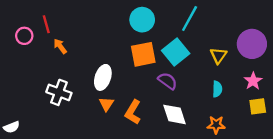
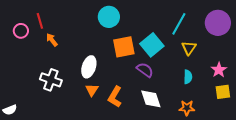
cyan line: (190, 18) -> (179, 24), moved
cyan circle: (142, 20) -> (109, 17), moved
purple circle: (252, 44) -> (218, 23), moved

